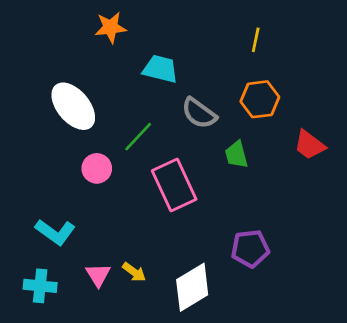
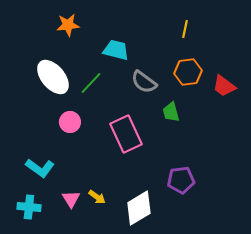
orange star: (111, 27) -> (68, 25), moved
green line: (138, 137) -> (91, 83), moved
red trapezoid: (310, 145) -> (224, 86), moved

